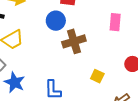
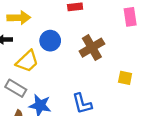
blue circle: (56, 21) -> (50, 41), moved

